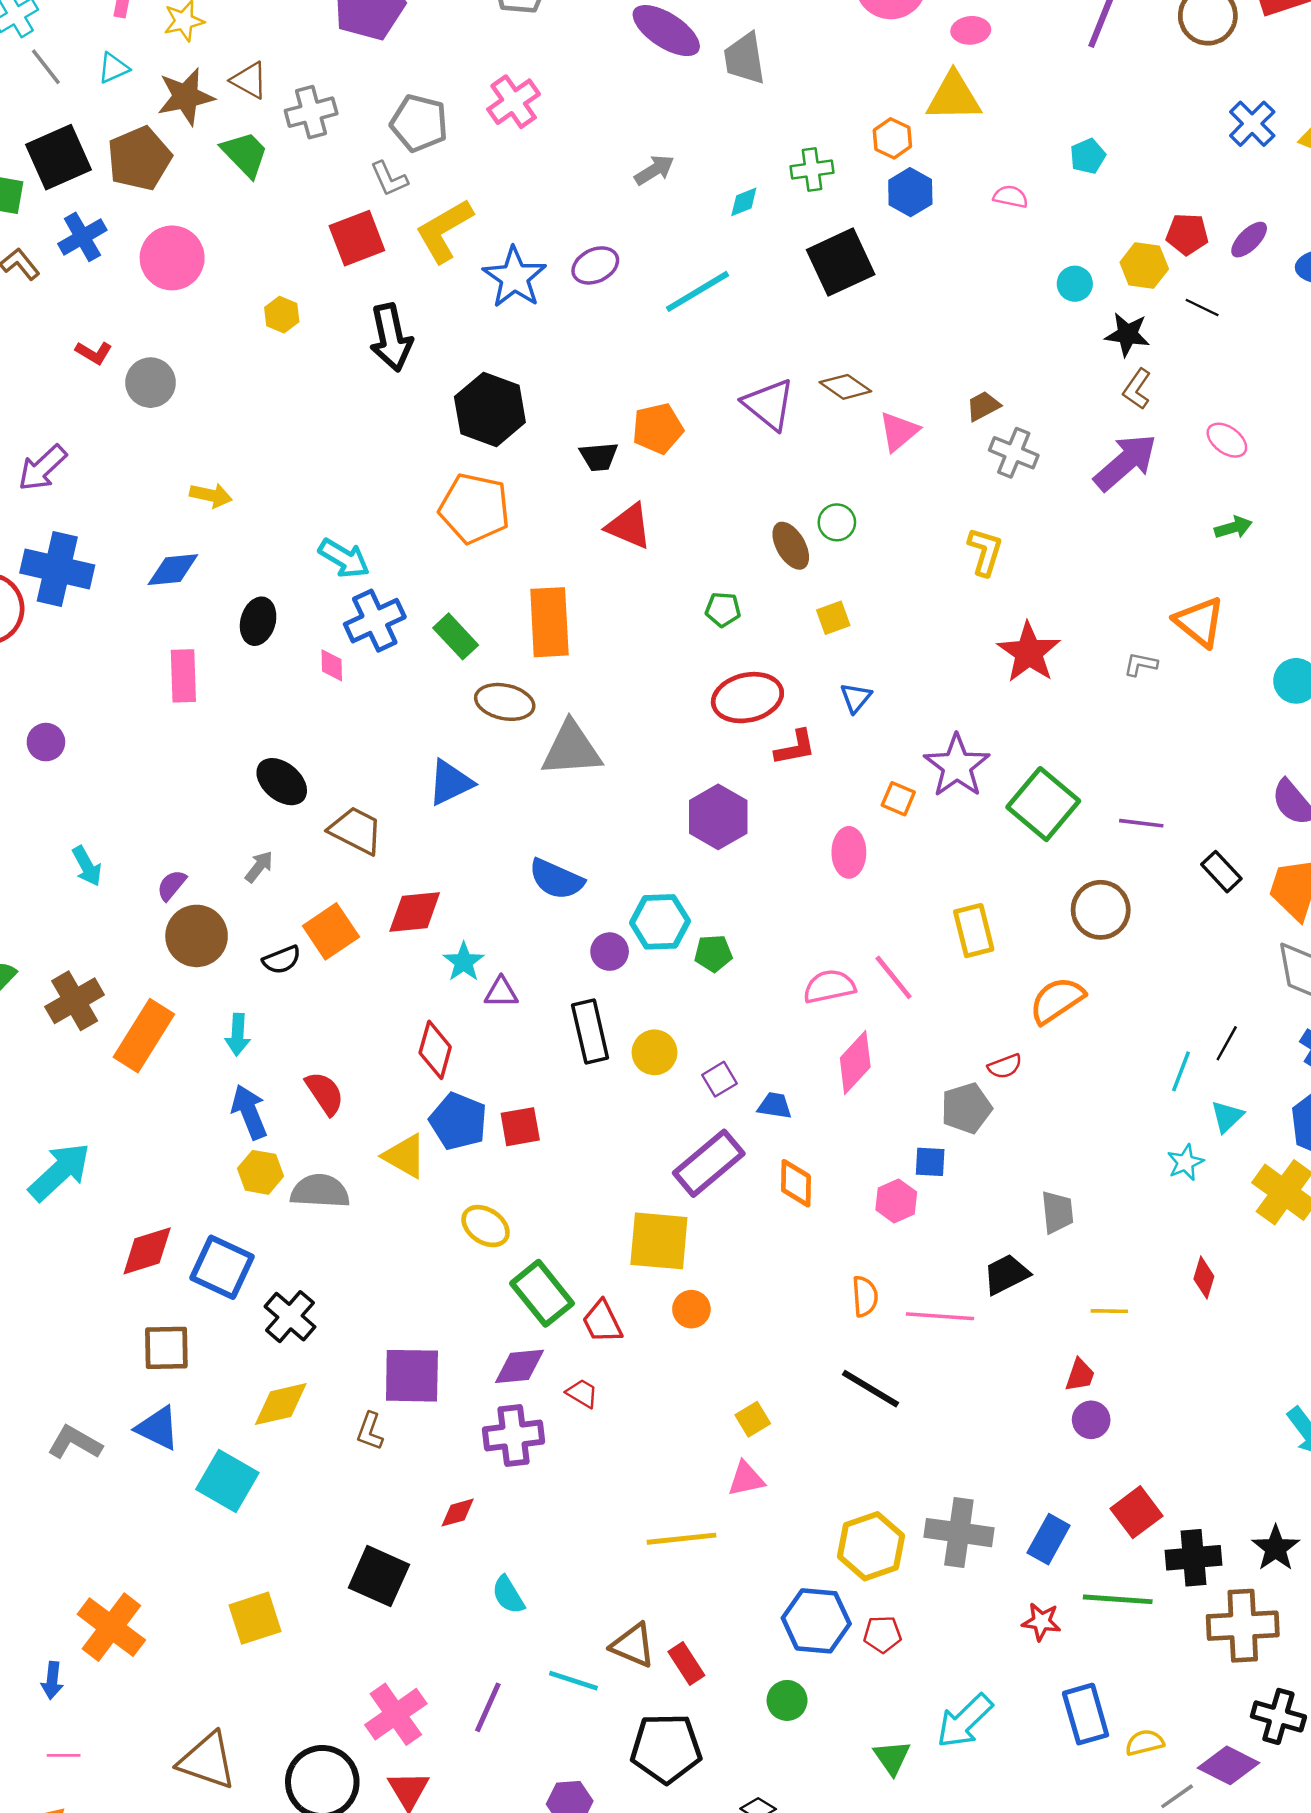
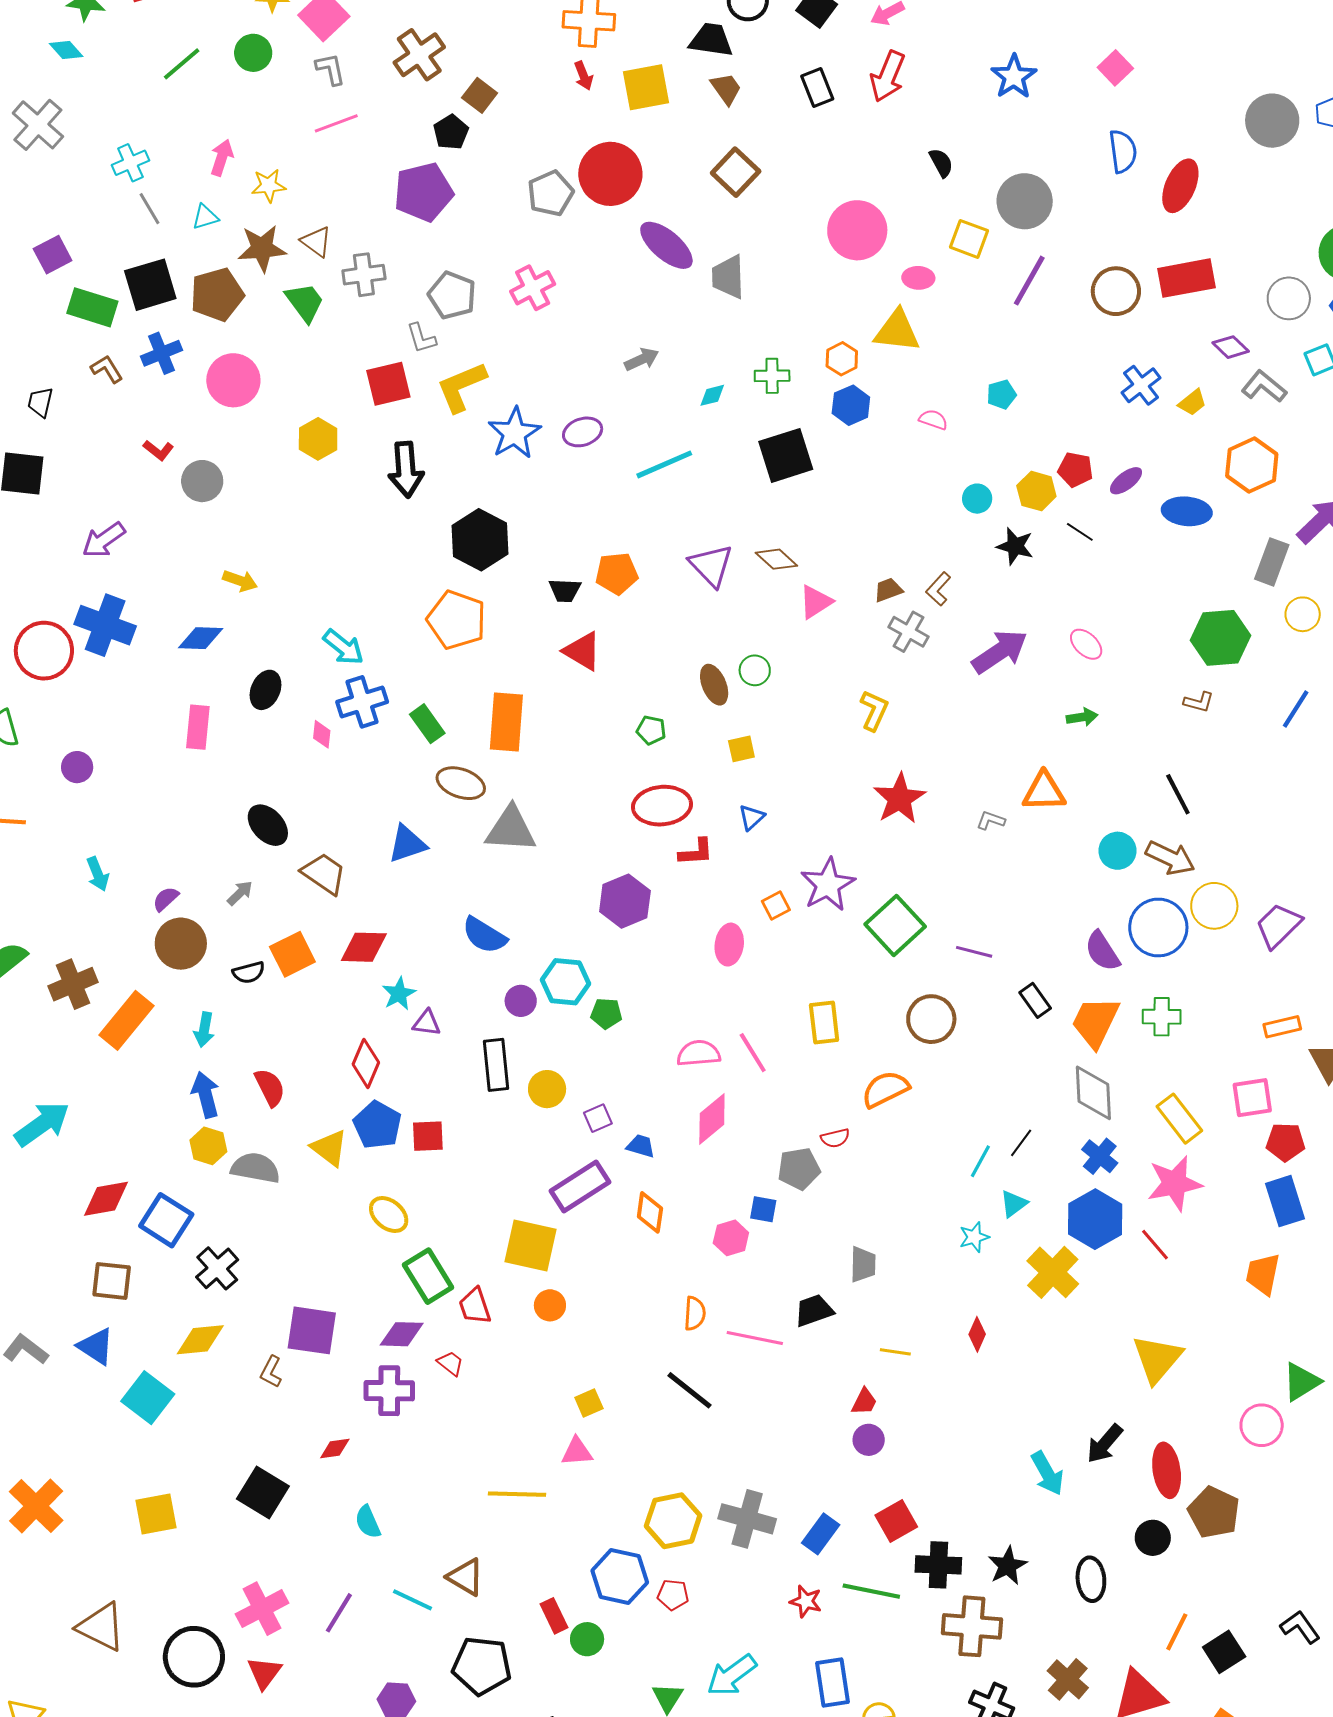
yellow hexagon: (282, 315) -> (318, 439), size x1.4
brown L-shape: (1137, 389) -> (938, 589), moved
orange triangle: (1199, 622) -> (1044, 792), turned -48
orange square: (898, 799) -> (776, 905), turned 32
red rectangle: (686, 1664) -> (554, 1616), moved

